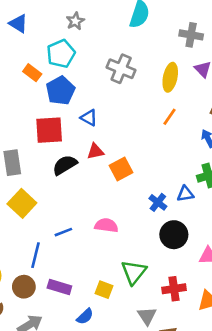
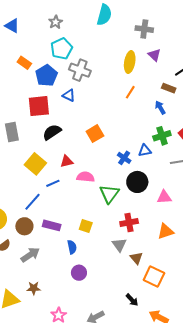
cyan pentagon: (61, 54) -> (62, 49), moved
gray cross: (121, 69) -> (80, 70), moved
red triangle: (95, 151) -> (67, 161), moved
yellow square: (22, 203) -> (35, 164), moved
blue line: (36, 255) -> (32, 202), turned 30
green triangle: (134, 272) -> (109, 194), moved
red cross: (174, 289) -> (129, 222), moved
blue semicircle: (85, 316) -> (72, 247), turned -56

